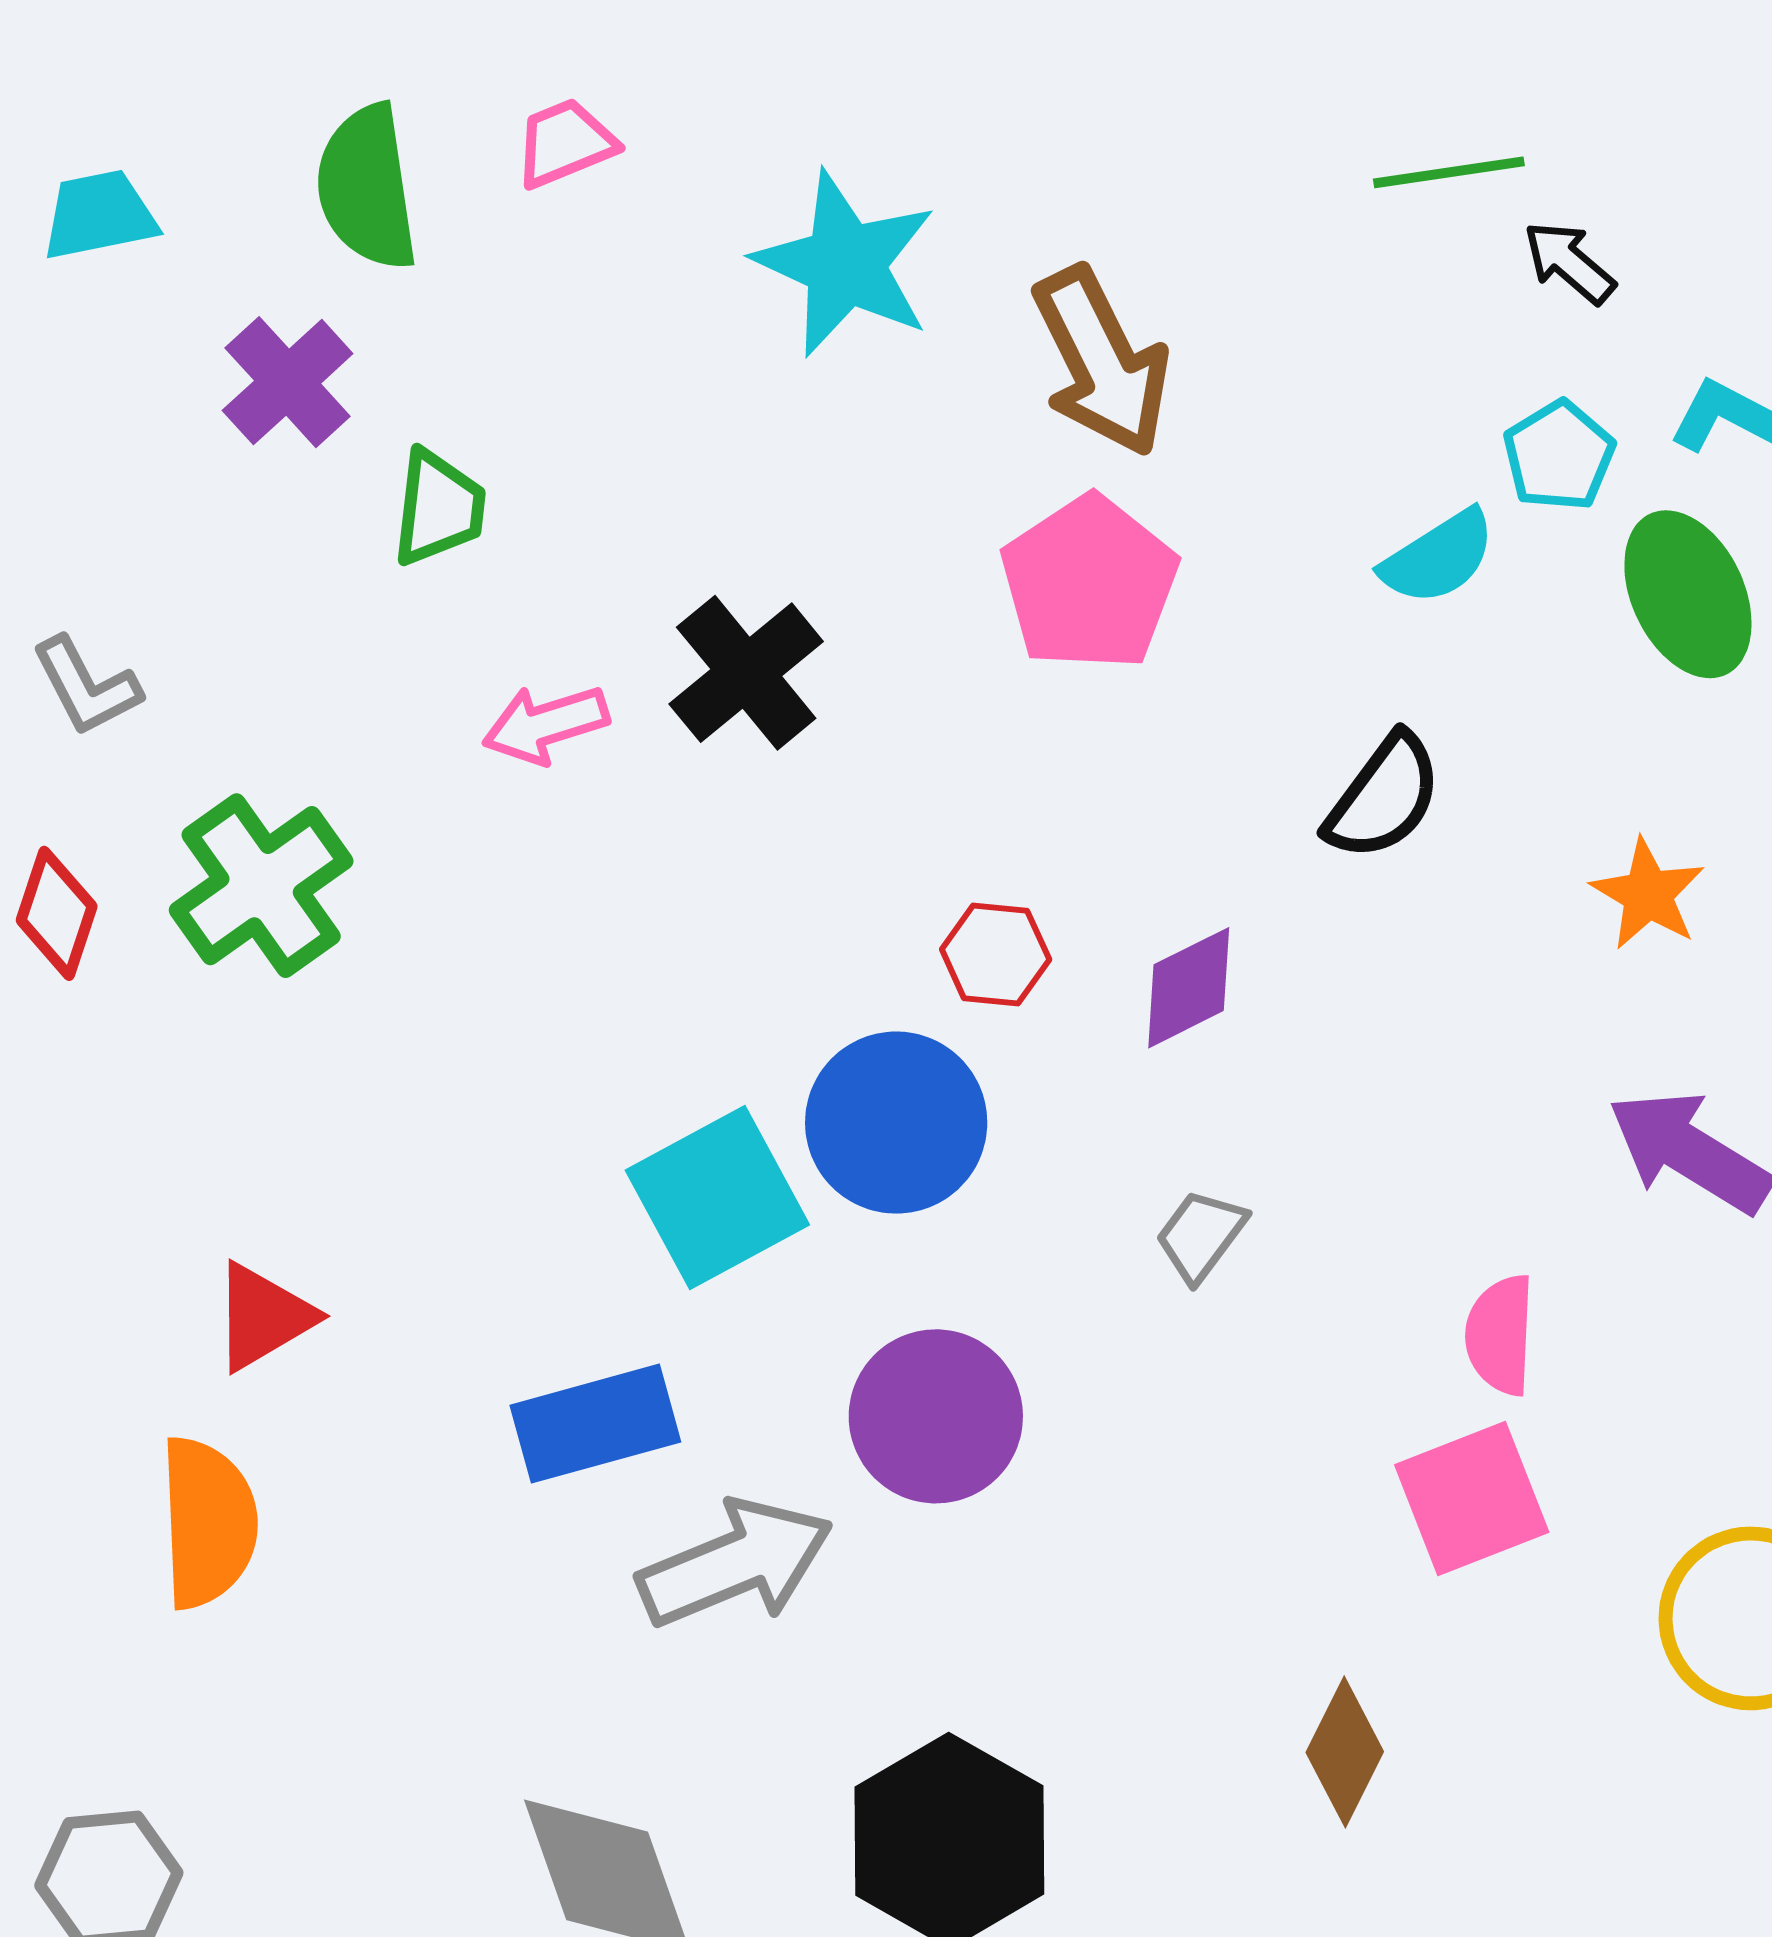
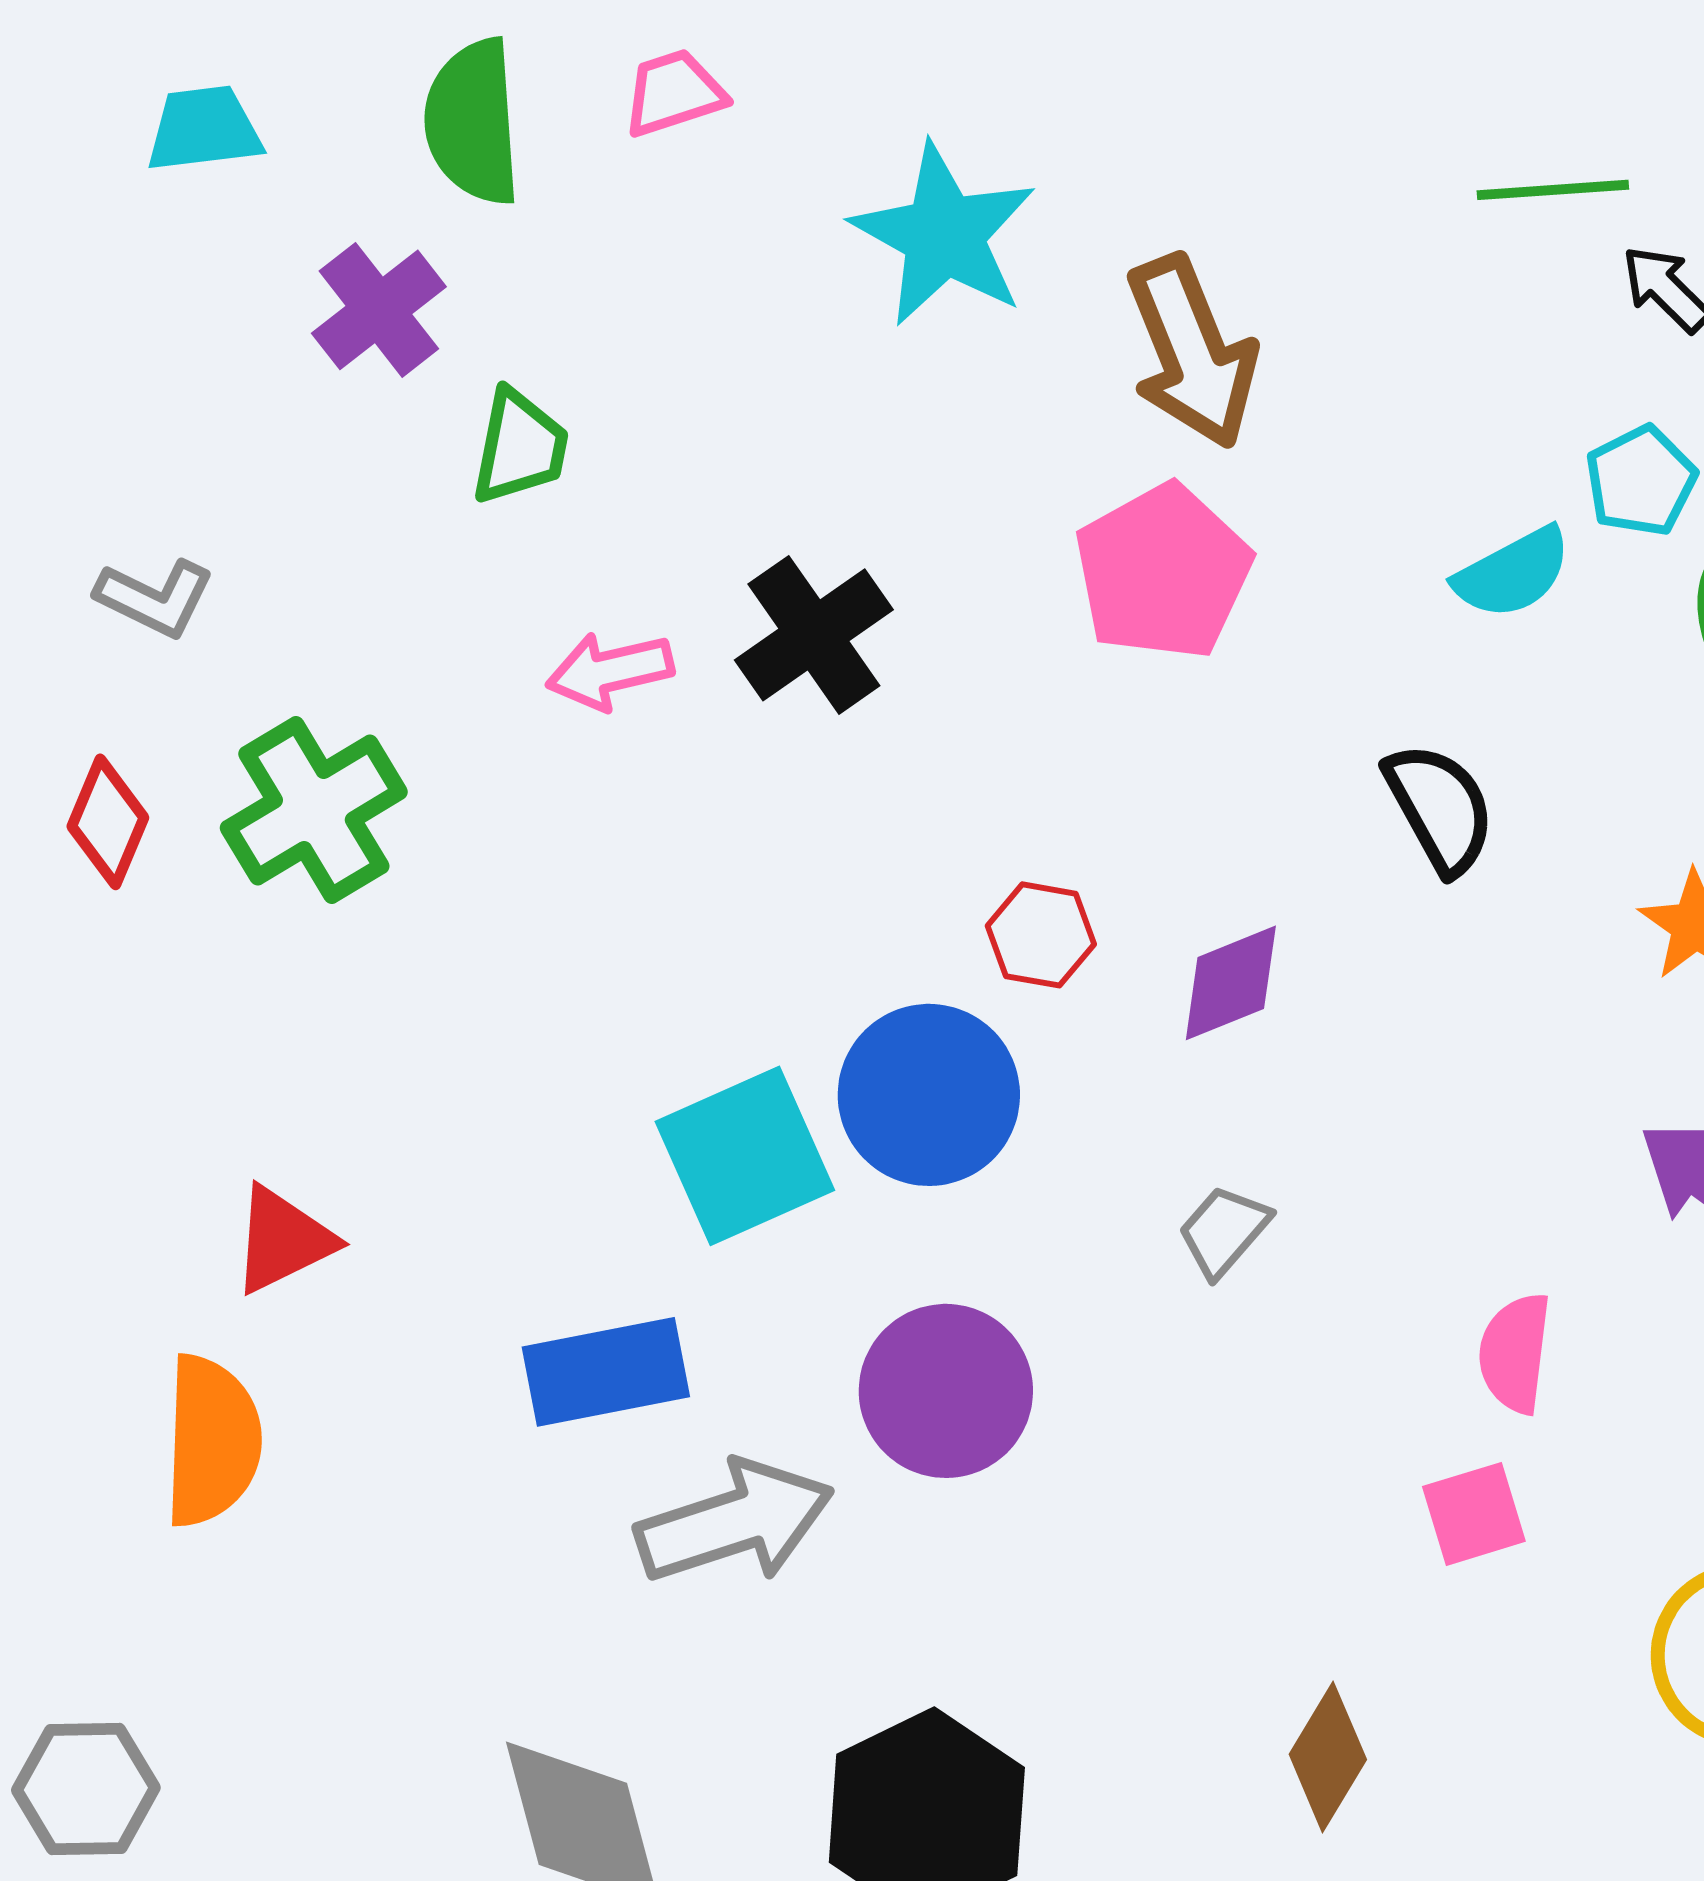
gray L-shape: (86, 686) -> (155, 598), turned -41
black semicircle: (1384, 797) -> (1440, 808), turned -70
pink square: (1472, 1499) -> (1474, 1514), size x0.7

